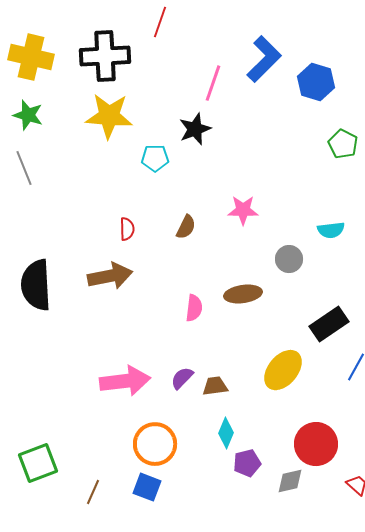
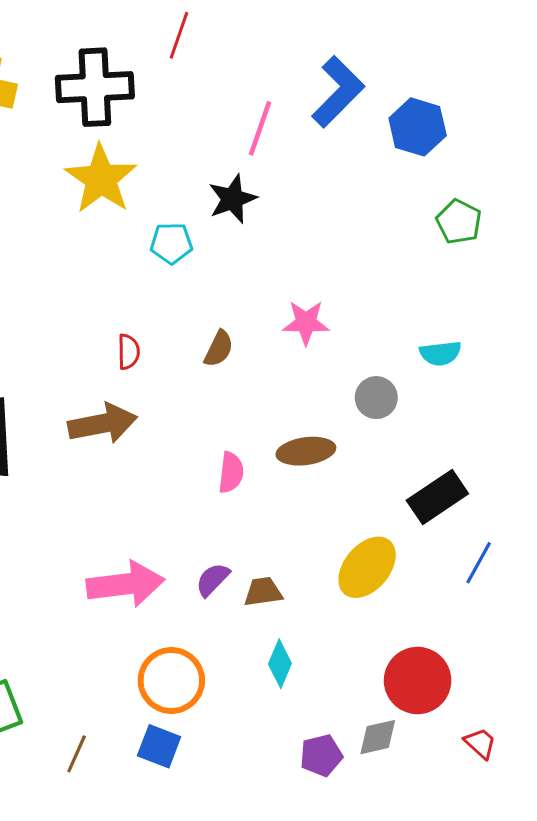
yellow star: (109, 116) -> (101, 179), turned 30
purple pentagon: (247, 463) -> (321, 755), moved

